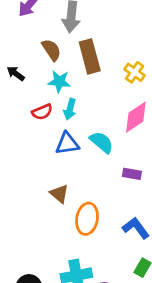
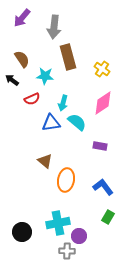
brown semicircle: (51, 50) -> (22, 59), moved
black arrow: (16, 74) -> (12, 80), moved
cyan arrow: (70, 109) -> (63, 103), moved

